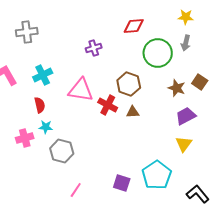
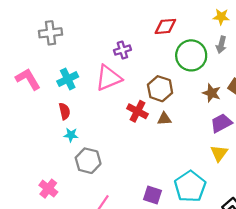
pink triangle: (81, 90) -> (108, 78), moved, turned -32
pink cross: (25, 138) -> (48, 189), moved, turned -36

